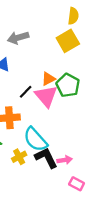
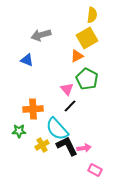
orange triangle: (48, 79) -> (77, 56), moved
black line: (26, 92) -> (70, 106), moved
pink triangle: (46, 96) -> (67, 89), size x0.6

